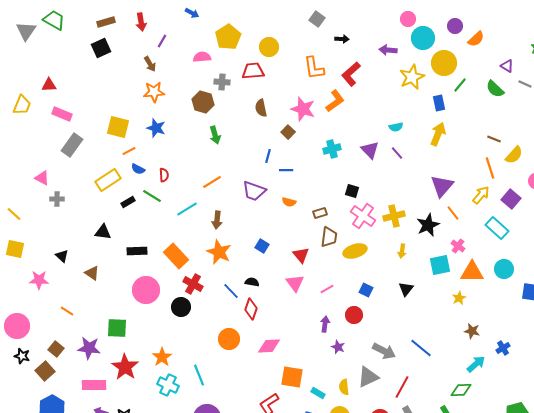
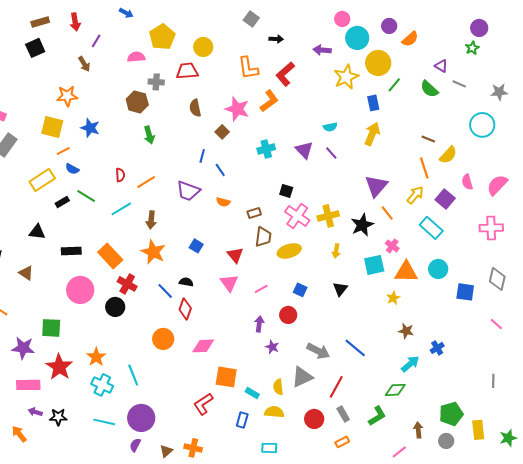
orange star: (154, 92) -> (67, 96), moved
blue line: (286, 170) -> (220, 170), turned 56
red semicircle: (164, 175) -> (120, 175), moved

